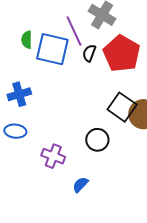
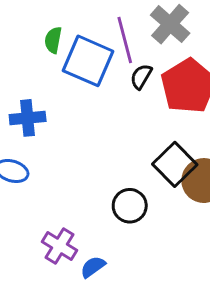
purple cross: (53, 156) -> (59, 246), moved

